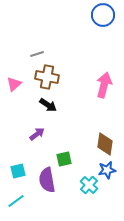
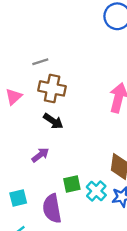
cyan cross: (89, 185) -> (96, 191), moved

